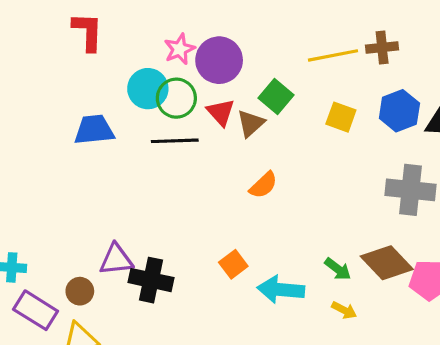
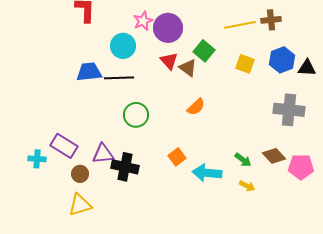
green circle: (176, 98) -> (136, 115), moved
brown triangle: (251, 123) -> (188, 68), turned -42
black line: (175, 141) -> (119, 78), moved
brown diamond: (387, 263) -> (274, 156), size x0.7
purple rectangle: (36, 310) -> (64, 146), moved

